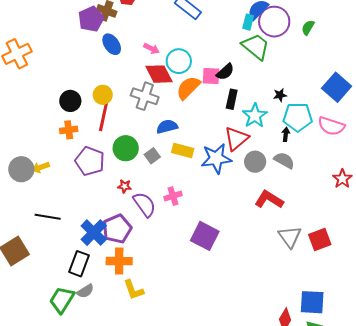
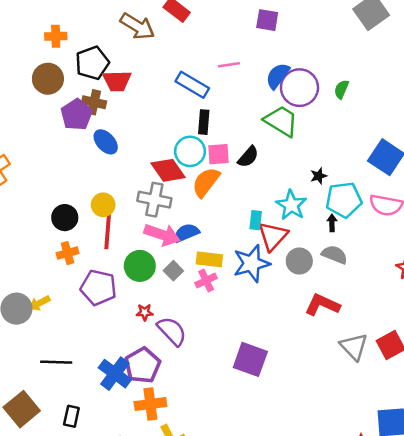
cyan rectangle: (248, 22) -> (256, 220), moved
pink arrow: (151, 49) -> (162, 235), moved, size x1.8
pink square: (211, 76) -> (219, 154), moved
black rectangle: (232, 99) -> (204, 122), moved
pink cross: (173, 196) -> (206, 280), moved
black rectangle: (79, 264) -> (71, 416), moved, size x0.7

